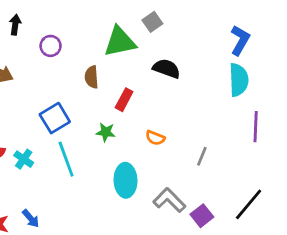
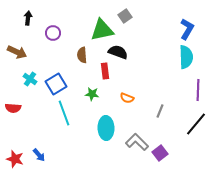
black semicircle: (167, 69) -> (118, 52), moved
red rectangle: (124, 100) -> (105, 71), turned -35
cyan cross: (24, 159) -> (30, 79), moved
black line: (249, 204) -> (196, 124), moved

